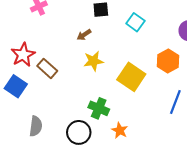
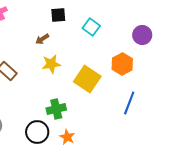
green cross: (99, 108) -> (56, 109), turned -36
orange star: (120, 130) -> (67, 137), moved

